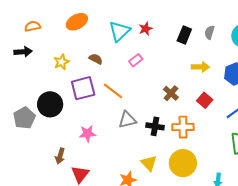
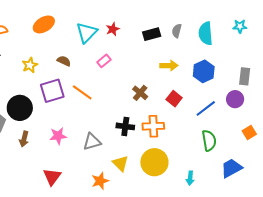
black rectangle: (184, 35) -> (152, 34), turned 54
gray triangle: (127, 120) -> (92, 142), moved
brown arrow: (60, 156) -> (24, 139), moved

